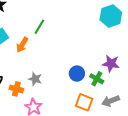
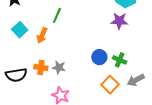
purple star: (111, 64) -> (119, 21), moved
orange cross: (16, 89) -> (41, 67), moved
orange square: (84, 102) -> (110, 85), turned 30

